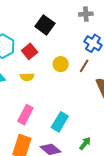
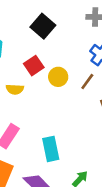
red square: (30, 51) -> (34, 66), moved
cyan rectangle: (60, 122) -> (51, 149), turned -48

